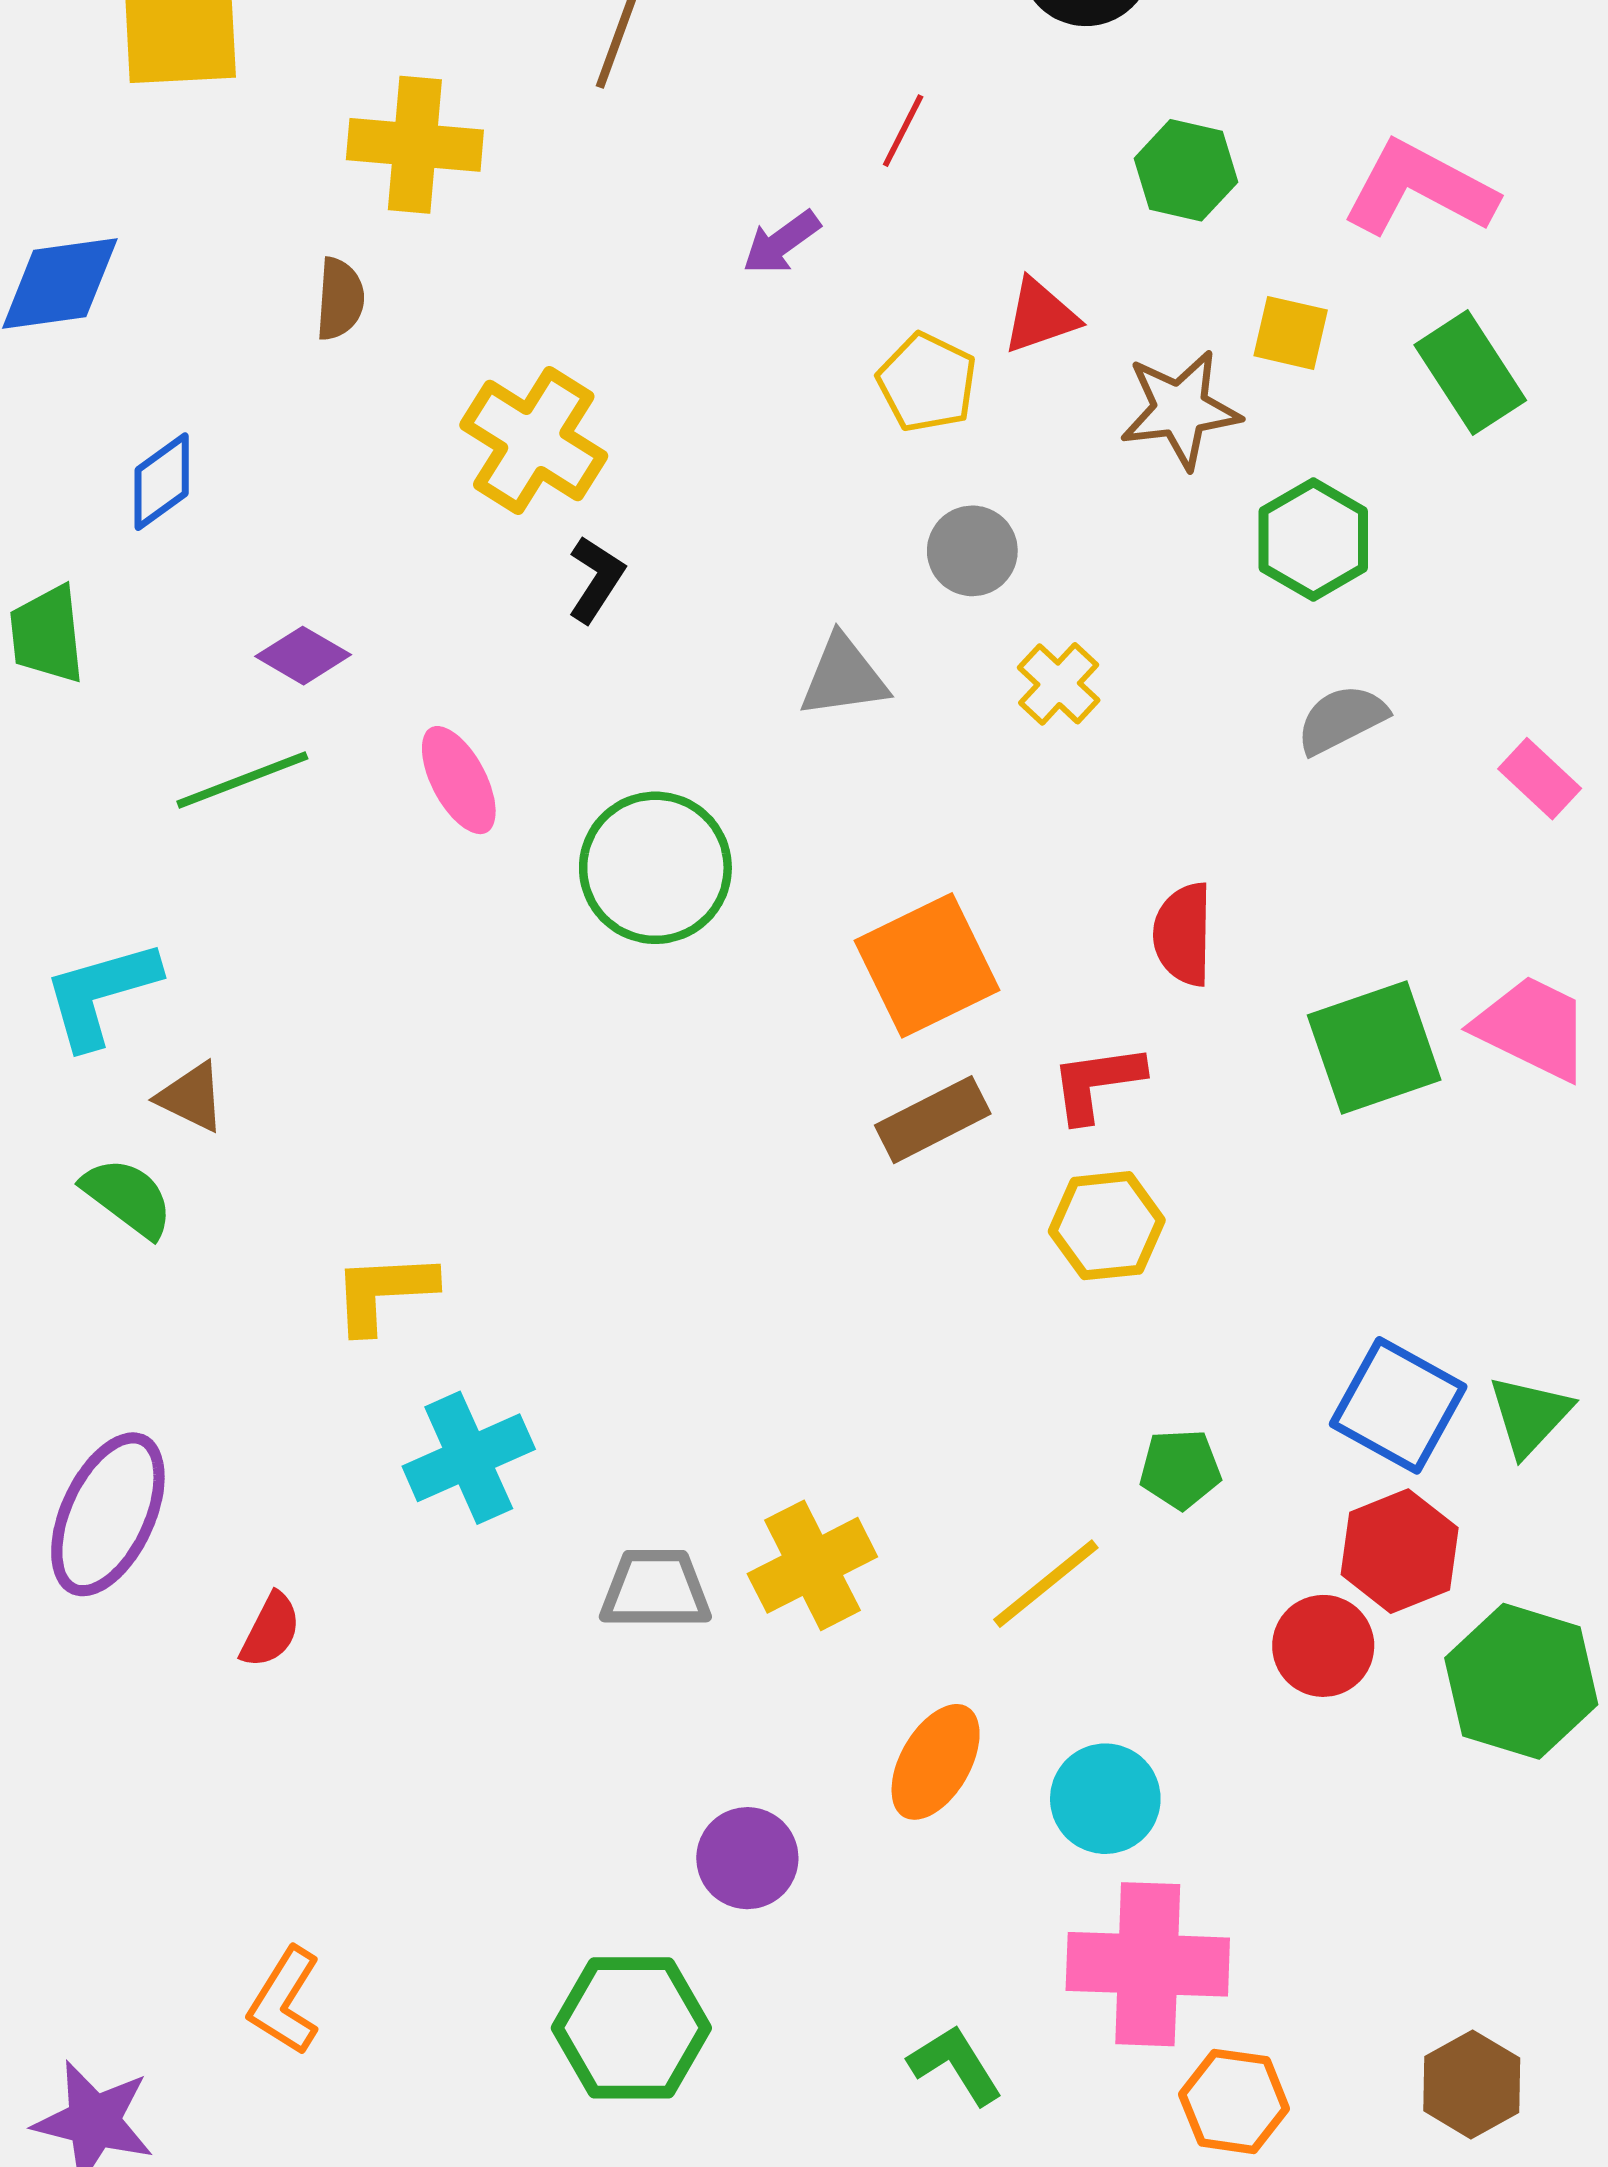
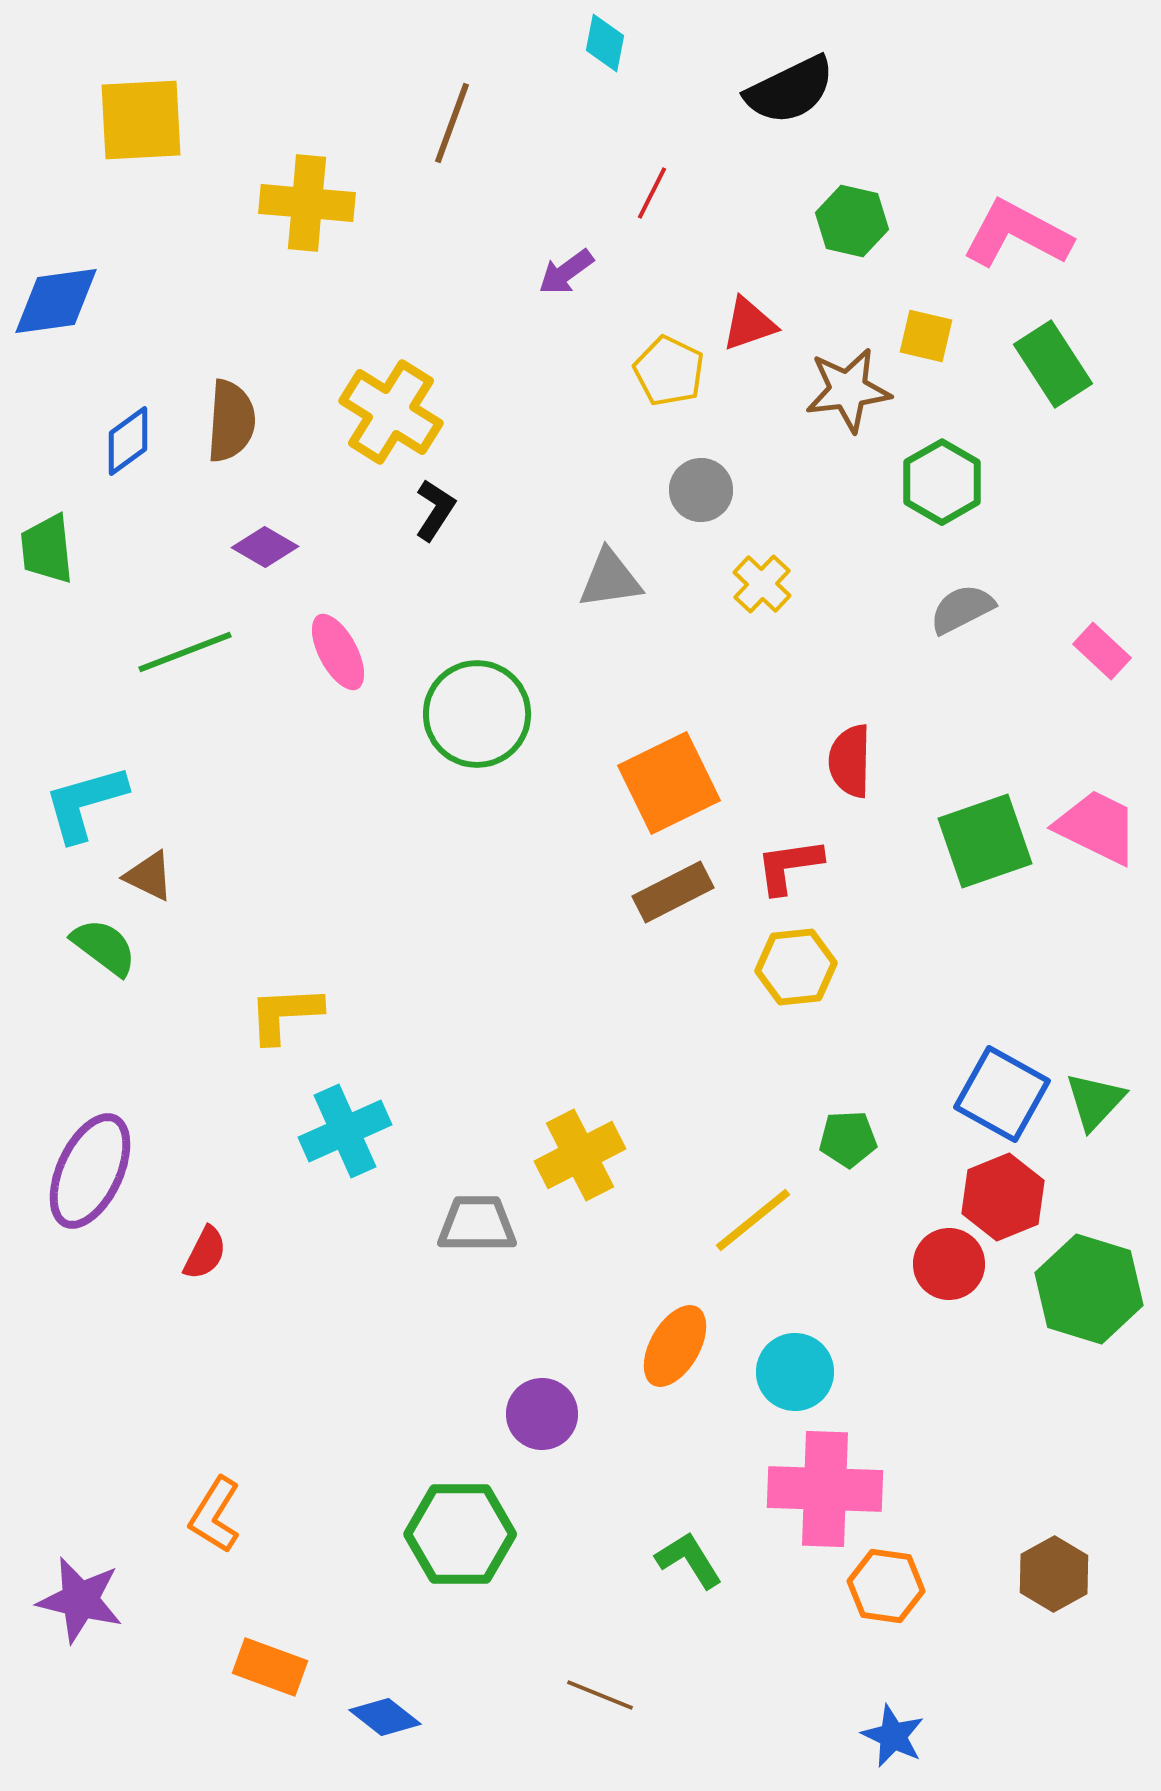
brown semicircle: (340, 299) -> (231, 421), moved, size x1.4
purple diamond: (303, 656) -> (265, 547), moved
yellow cross: (812, 1565) -> (580, 1155), moved

